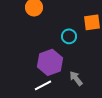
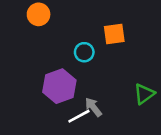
white line: (43, 85) -> (79, 116), moved

